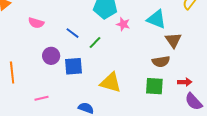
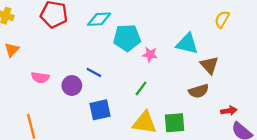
pink semicircle: (36, 23) -> (40, 77), moved
green line: (95, 42) -> (141, 88), moved
purple circle: (51, 56) -> (72, 85), moved
green square: (154, 86) -> (175, 123), moved

